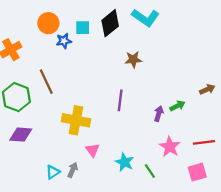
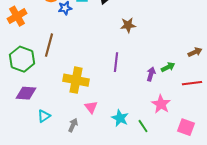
brown line: (46, 82) -> (49, 45), turned 40
red line: (204, 142) -> (192, 83), moved
cyan triangle: (53, 172) -> (44, 116), moved
pink square: (197, 172) -> (186, 127), turned 36

